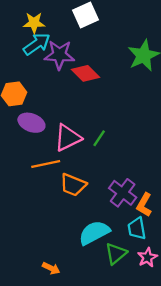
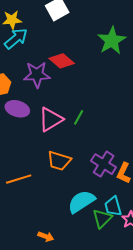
purple star: (59, 55) -> (37, 75), moved
orange line: (46, 164) -> (19, 179), moved
cyan trapezoid: (137, 228) -> (113, 206), moved

